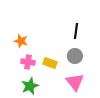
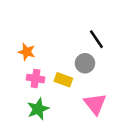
black line: (76, 31) -> (96, 39), turned -42
gray circle: (75, 56) -> (85, 63), moved

